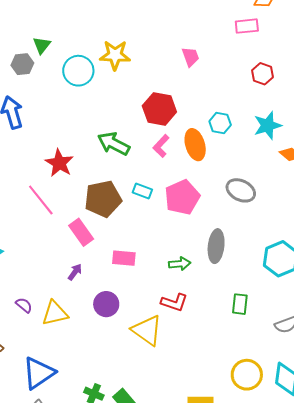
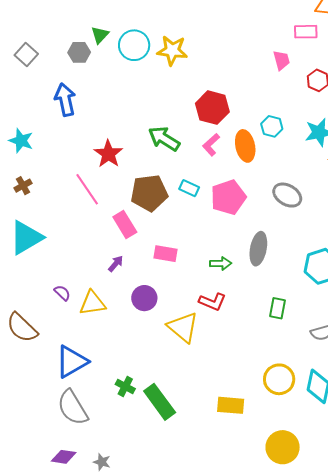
pink trapezoid: (190, 57) -> (281, 60), moved
cyan circle: (78, 71) -> (134, 45), moved

